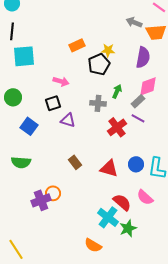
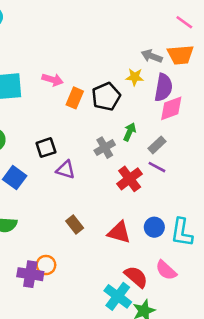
gray arrow: (134, 22) -> (152, 56), moved
orange rectangle: (77, 45) -> (75, 98), moved, turned -42
yellow star: (108, 50) -> (135, 77), moved
pink arrow: (61, 81) -> (52, 80), moved
pink diamond: (148, 86) -> (171, 108), moved
gray cross: (98, 103) -> (105, 148), turned -35
purple cross: (41, 200) -> (30, 274), turned 30

